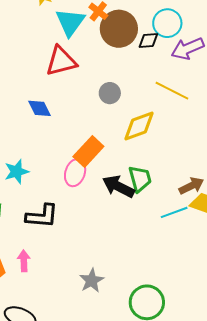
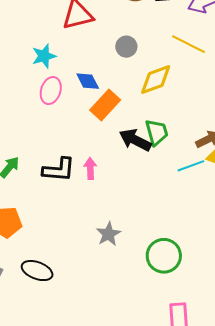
blue diamond: (40, 108) -> (88, 81), moved
cyan star: (17, 172) -> (44, 56), moved
pink ellipse: (75, 173) -> (51, 91), moved
pink arrow: (24, 261) -> (90, 168), moved

